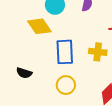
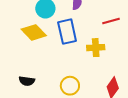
blue rectangle: (65, 52) -> (67, 32), moved

